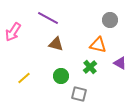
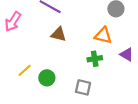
green cross: (90, 67) -> (95, 59), turned 32
green circle: (61, 76) -> (47, 78), moved

